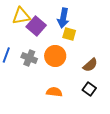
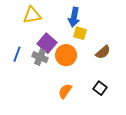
purple square: (36, 26) -> (47, 43), moved
brown semicircle: (90, 65) -> (103, 52), moved
orange semicircle: (54, 92) -> (65, 91), turned -63

